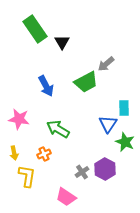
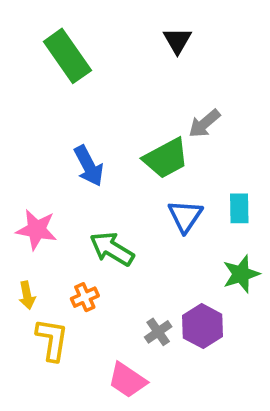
black triangle: (62, 42) -> (177, 41), moved
blue triangle: (108, 124) -> (185, 216), moved
green star: (125, 142) -> (241, 274), turned 30

